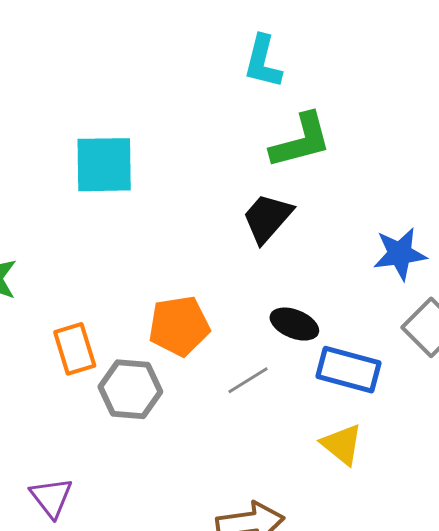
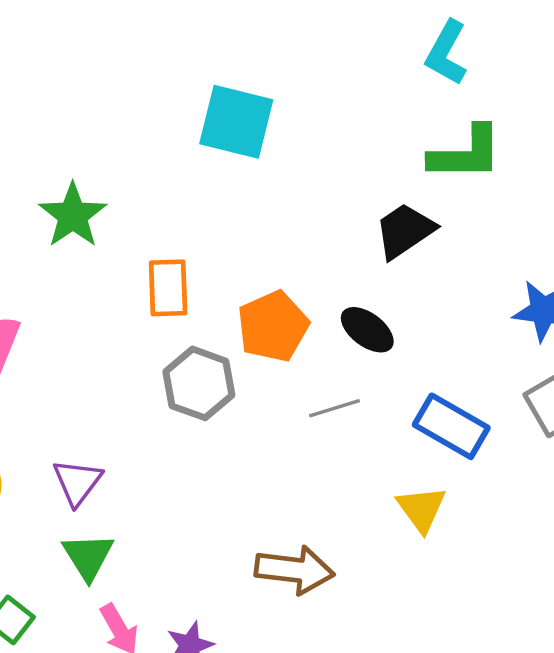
black ellipse: (294, 324) -> (367, 330), moved
orange pentagon: (179, 326) -> (273, 326), turned -30
orange rectangle: (75, 349) -> (168, 288), moved

